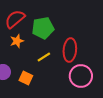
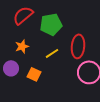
orange star: (17, 41) -> (22, 46), moved

